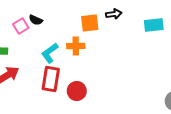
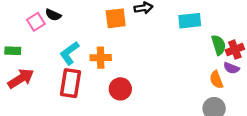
orange cross: (76, 46) -> (101, 58), moved
red circle: (77, 91) -> (120, 89), moved

